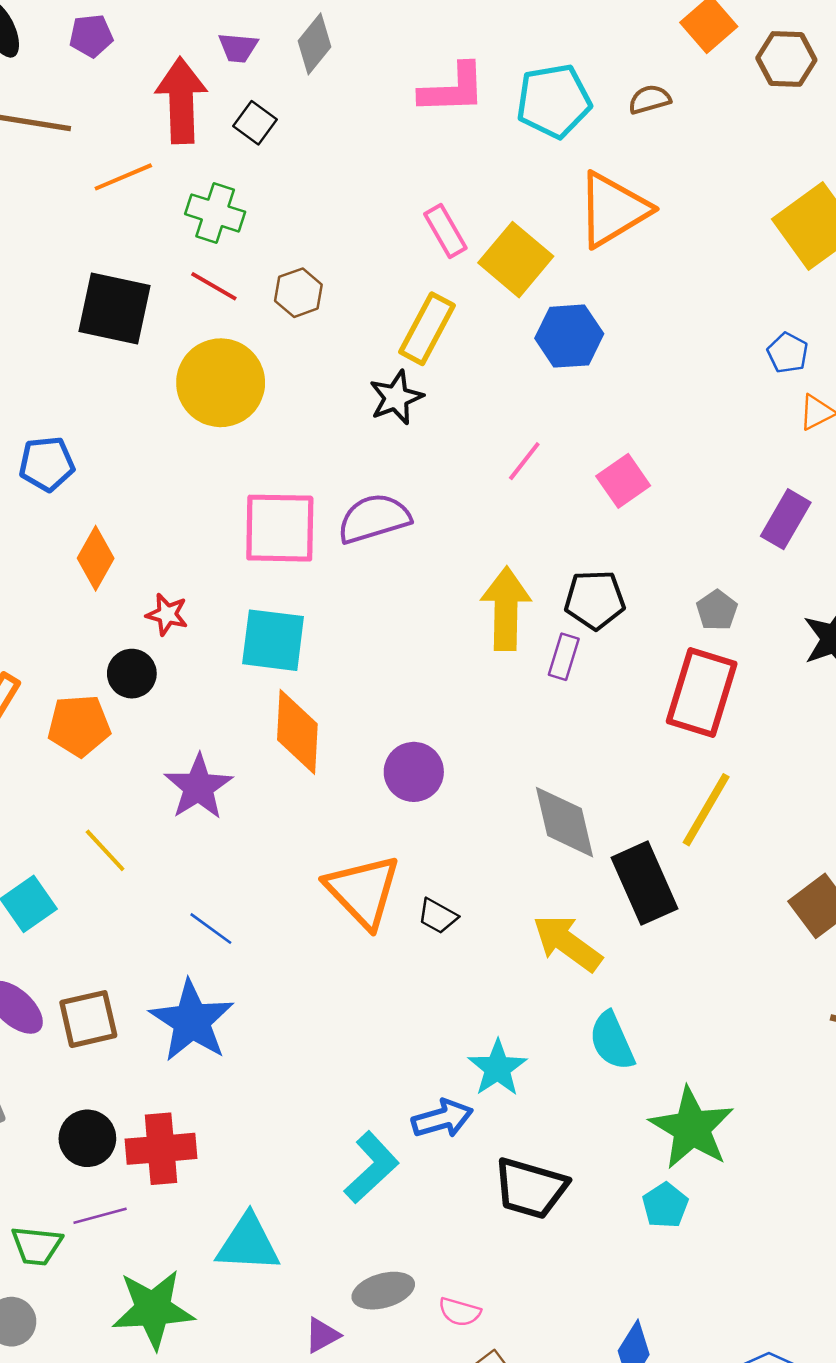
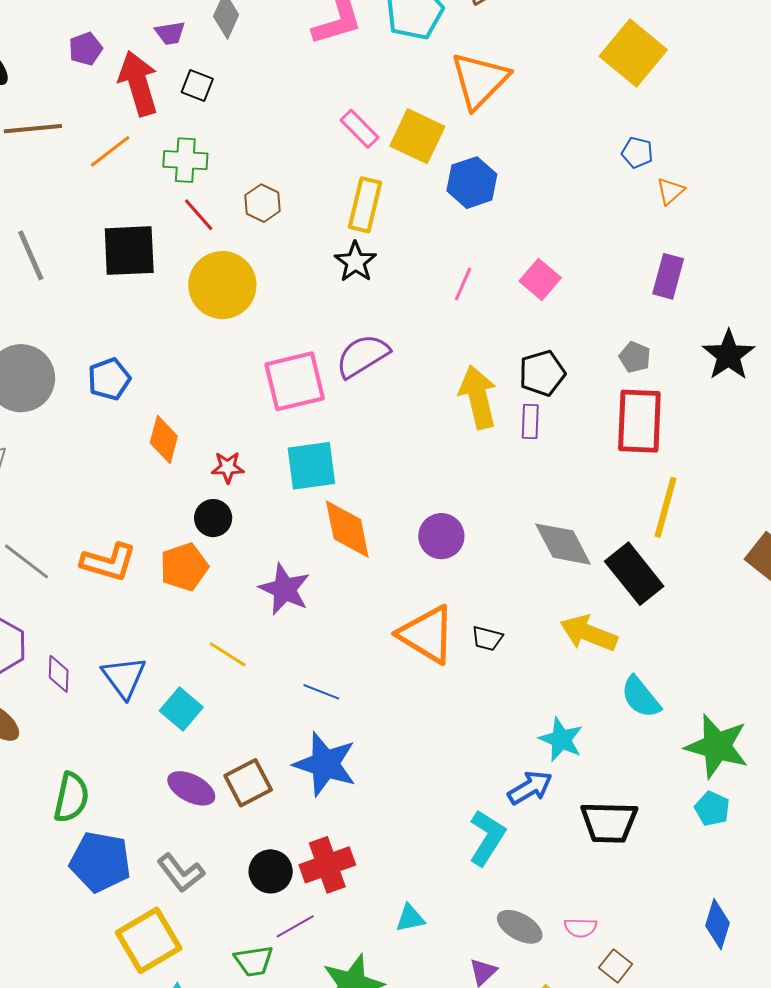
purple pentagon: (91, 36) -> (86, 49), moved
red line: (214, 286) -> (199, 215), turned 33
cyan triangle: (248, 1243) -> (410, 918), size x0.6
gray ellipse: (383, 1291) -> (520, 927), turned 60

